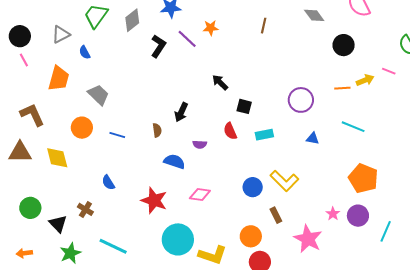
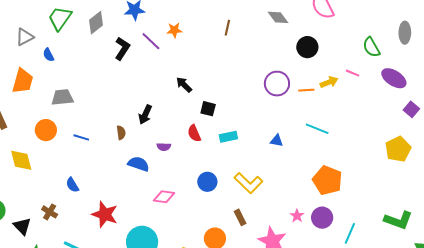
gray trapezoid: (98, 95) -> (62, 97), turned -50
purple circle: (301, 100) -> (277, 84), moved
blue circle: (253, 187) -> (207, 182), moved
red star: (154, 200) -> (105, 214), moved

